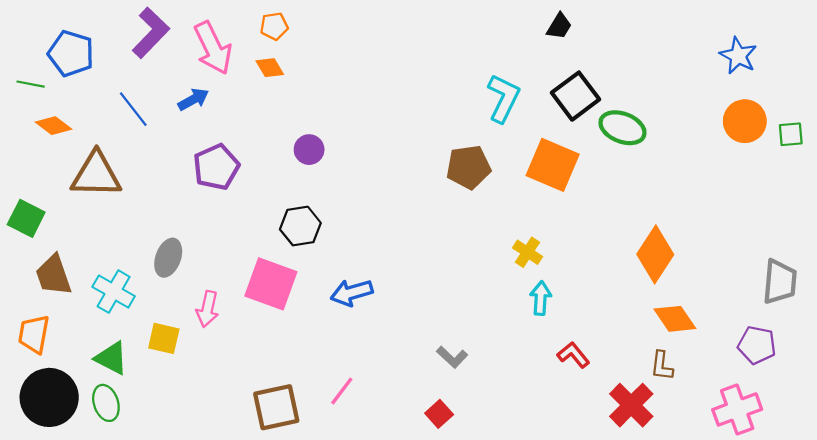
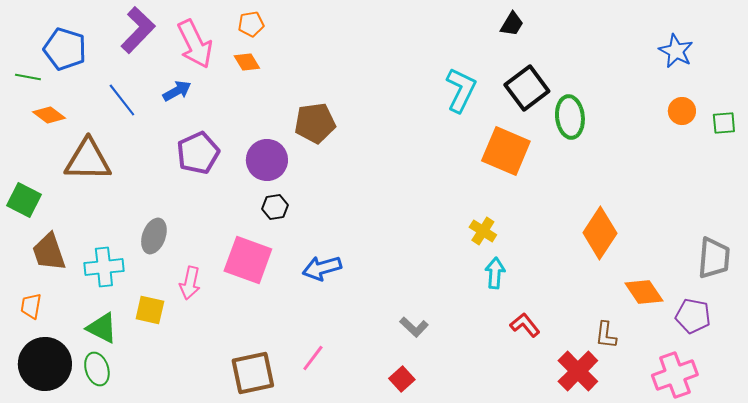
orange circle: (745, 121) -> (682, 111), size x0.7
green ellipse: (622, 128) -> (570, 117), turned 63
purple circle: (309, 150) -> (267, 160), moved, size x1.5
brown pentagon: (469, 167) -> (315, 123), moved
black hexagon: (300, 226) -> (275, 207), size x0.7
cyan cross: (114, 292) -> (104, 267), turned -36
orange diamond: (675, 319) -> (644, 292), moved
orange trapezoid: (34, 334) -> (31, 306), size x0.7

